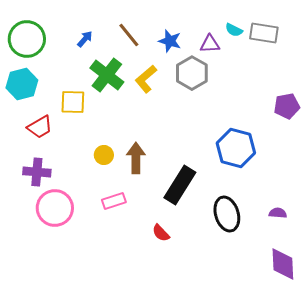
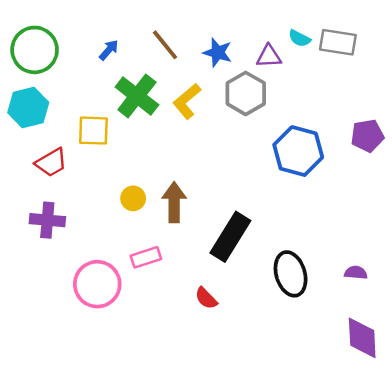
blue hexagon: (236, 148) -> (298, 151), moved
pink circle: (55, 208) -> (97, 284), moved

